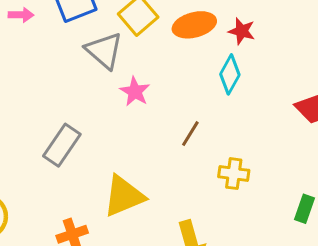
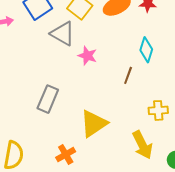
cyan diamond: (230, 74) -> (146, 50), moved
yellow cross: (234, 174) -> (158, 110), moved

